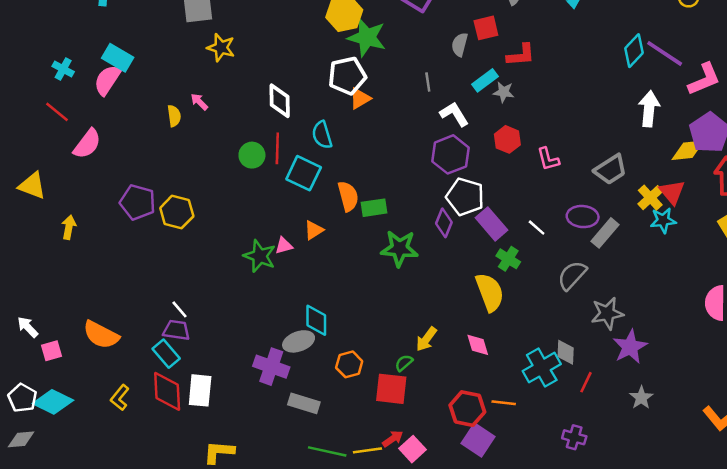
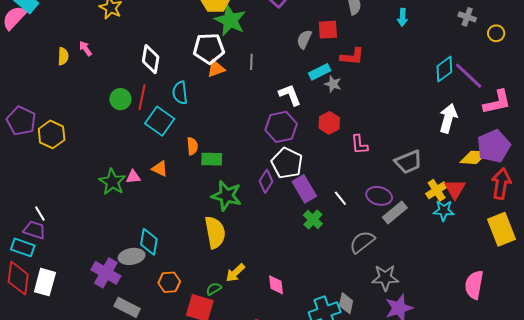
gray line: (428, 82) -> (251, 62), moved
orange semicircle: (348, 196) -> (192, 146), size x0.7
orange triangle: (314, 230) -> (160, 169), turned 48
yellow semicircle: (490, 292) -> (215, 232), moved
cyan rectangle: (166, 354) -> (23, 247), turned -40

